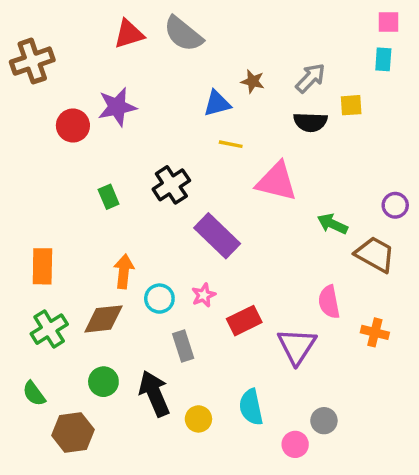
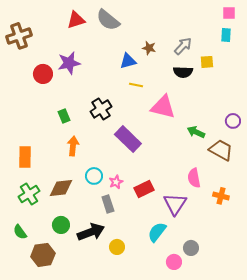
orange arrow: (124, 271) -> (73, 146), moved
pink star: (204, 295) -> (116, 182), moved
black arrow: (154, 394) -> (91, 232), turned 92
cyan semicircle: (251, 407) -> (157, 232), moved, turned 50

